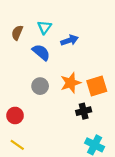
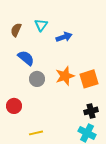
blue semicircle: (41, 52) -> (26, 58), moved
black cross: (84, 111) -> (91, 111), moved
yellow line: (17, 145) -> (36, 133), moved, turned -48

